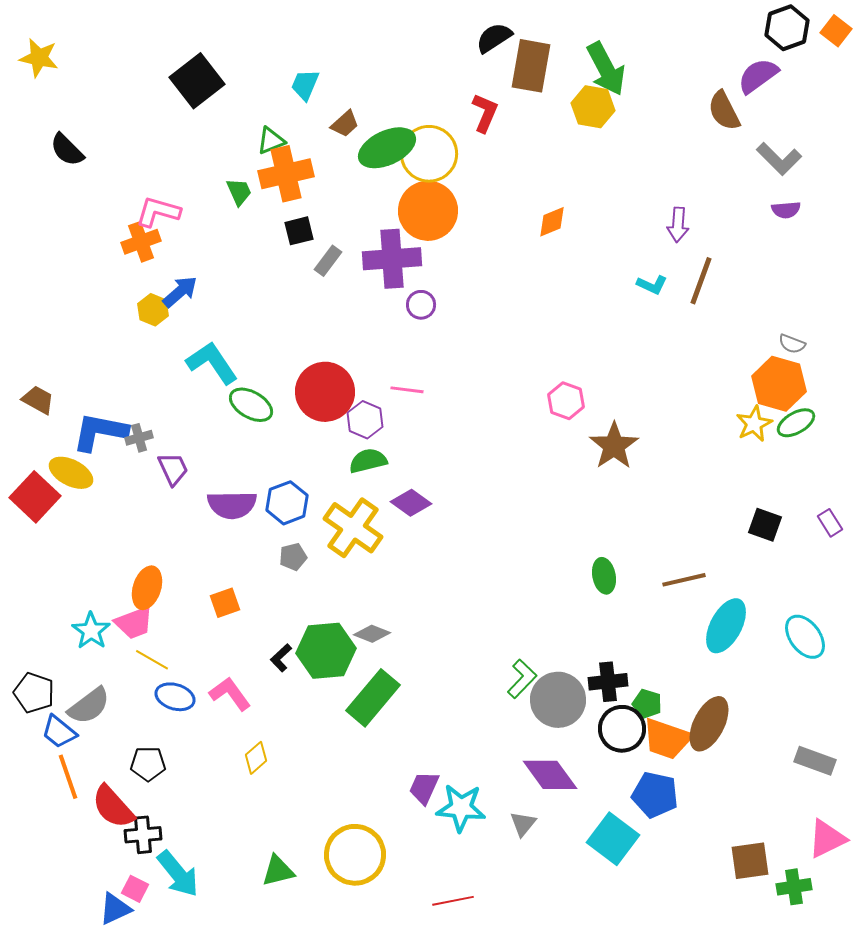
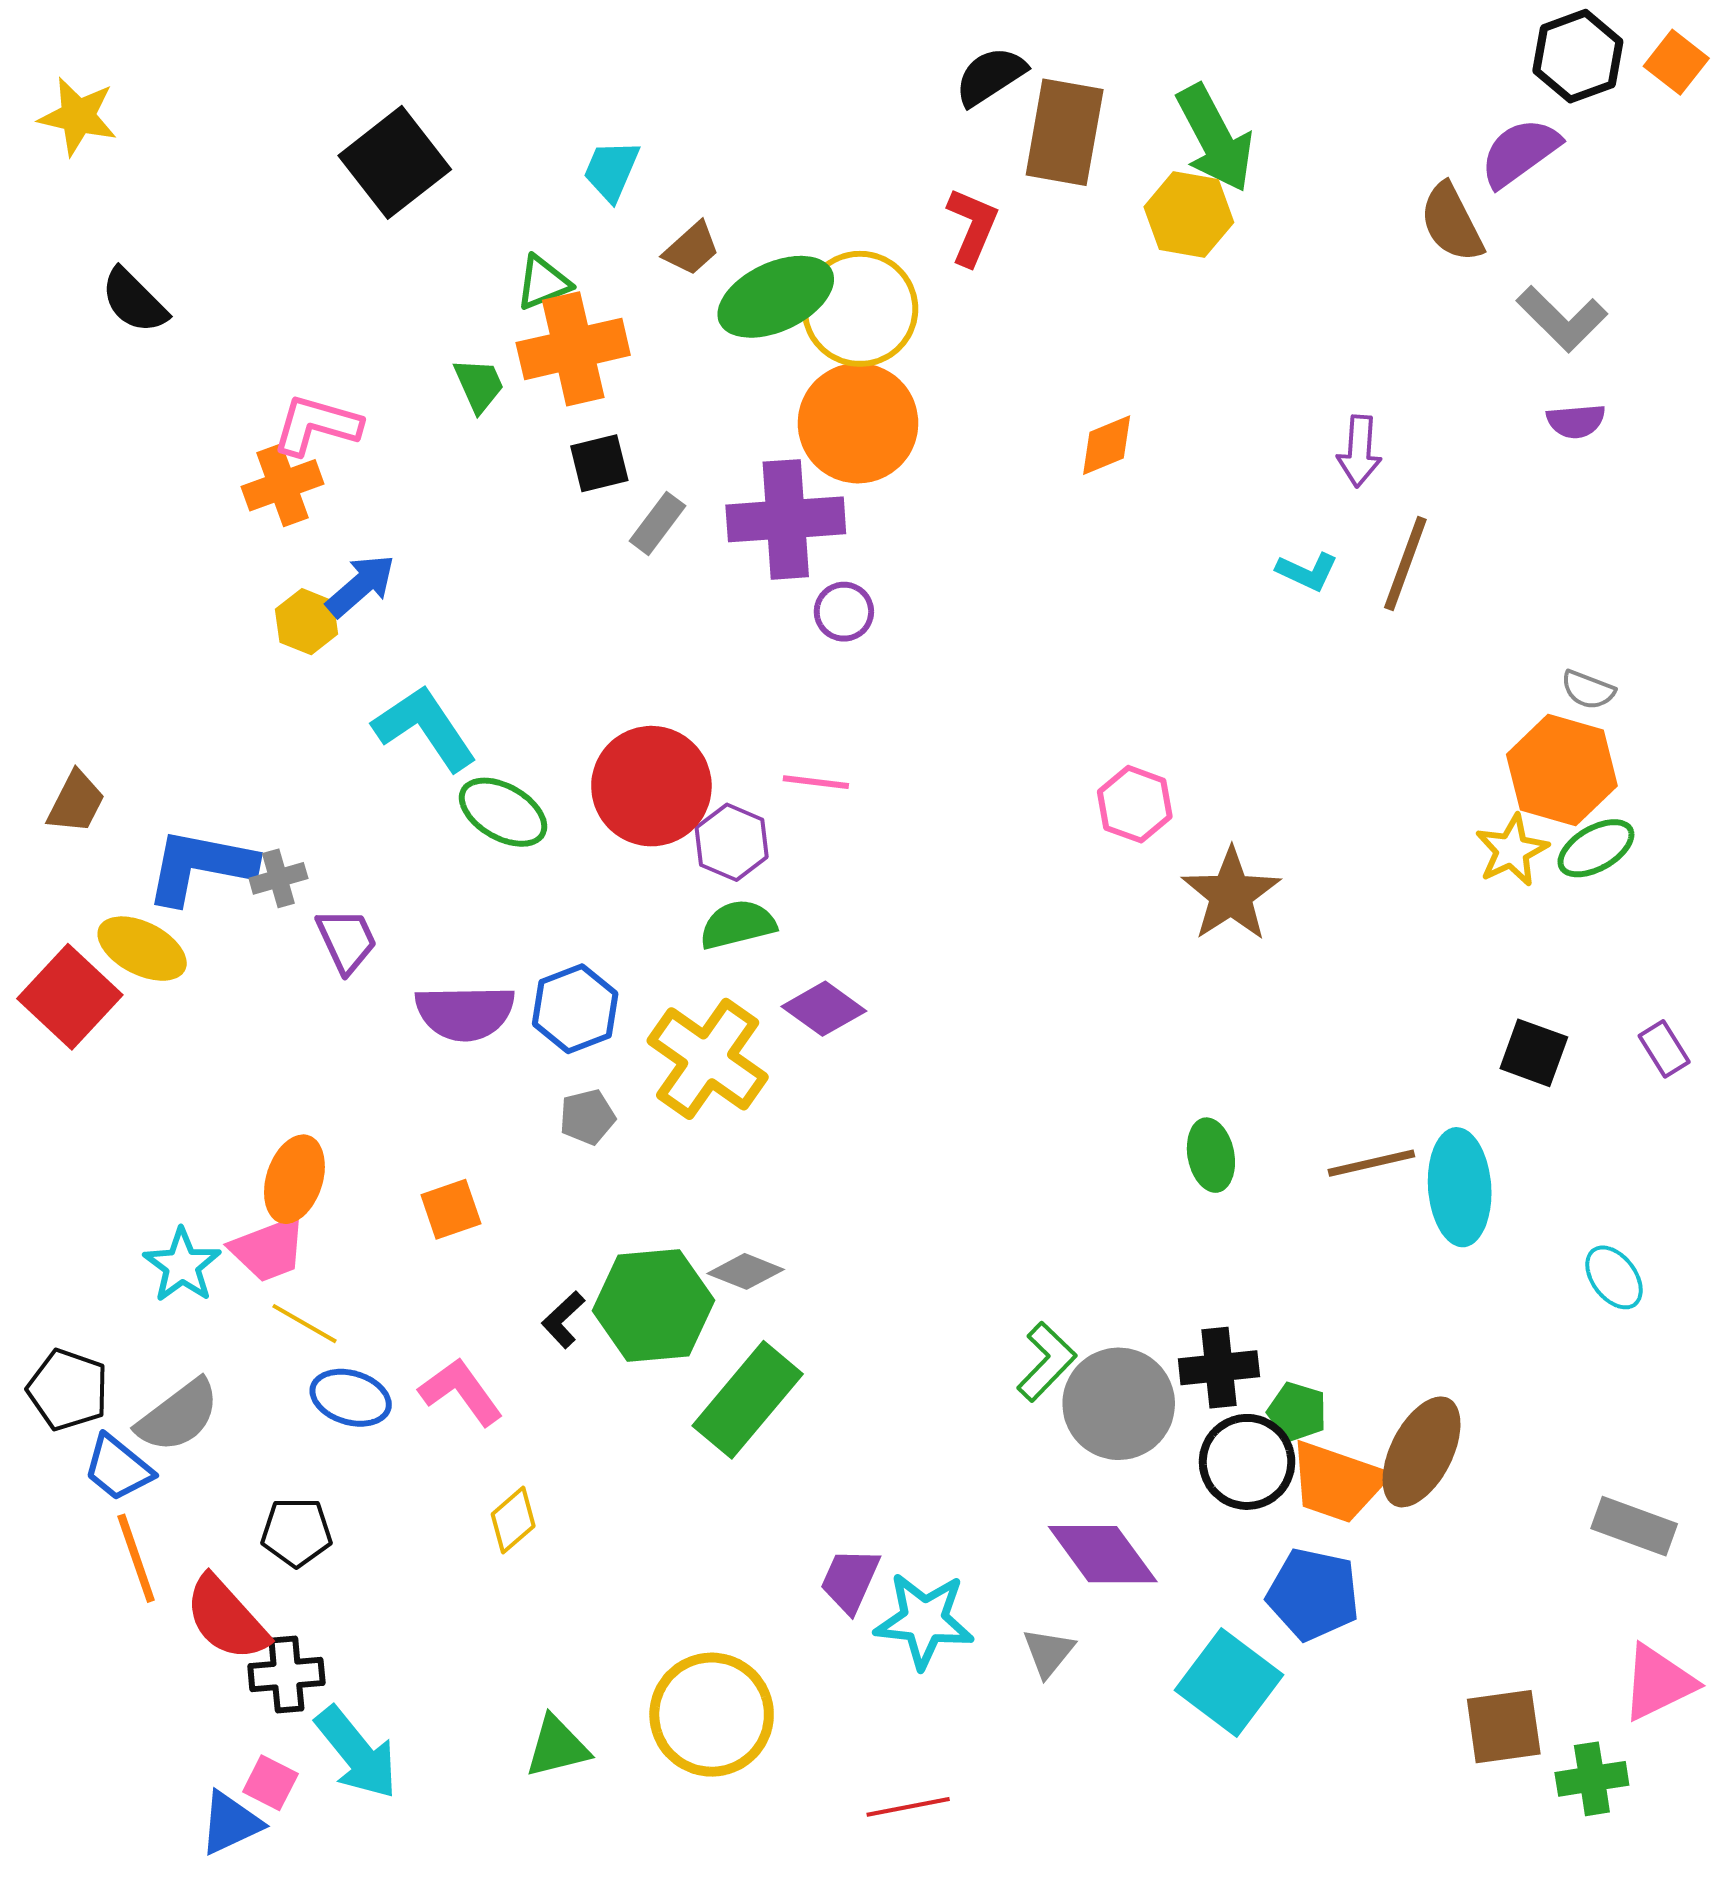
brown trapezoid: (38, 400) -> (76, 802), turned 88
cyan ellipse: (726, 626) -> (1460, 1187), moved, turned -32
cyan ellipse: (805, 637) -> (1614, 1277), size x0.7

